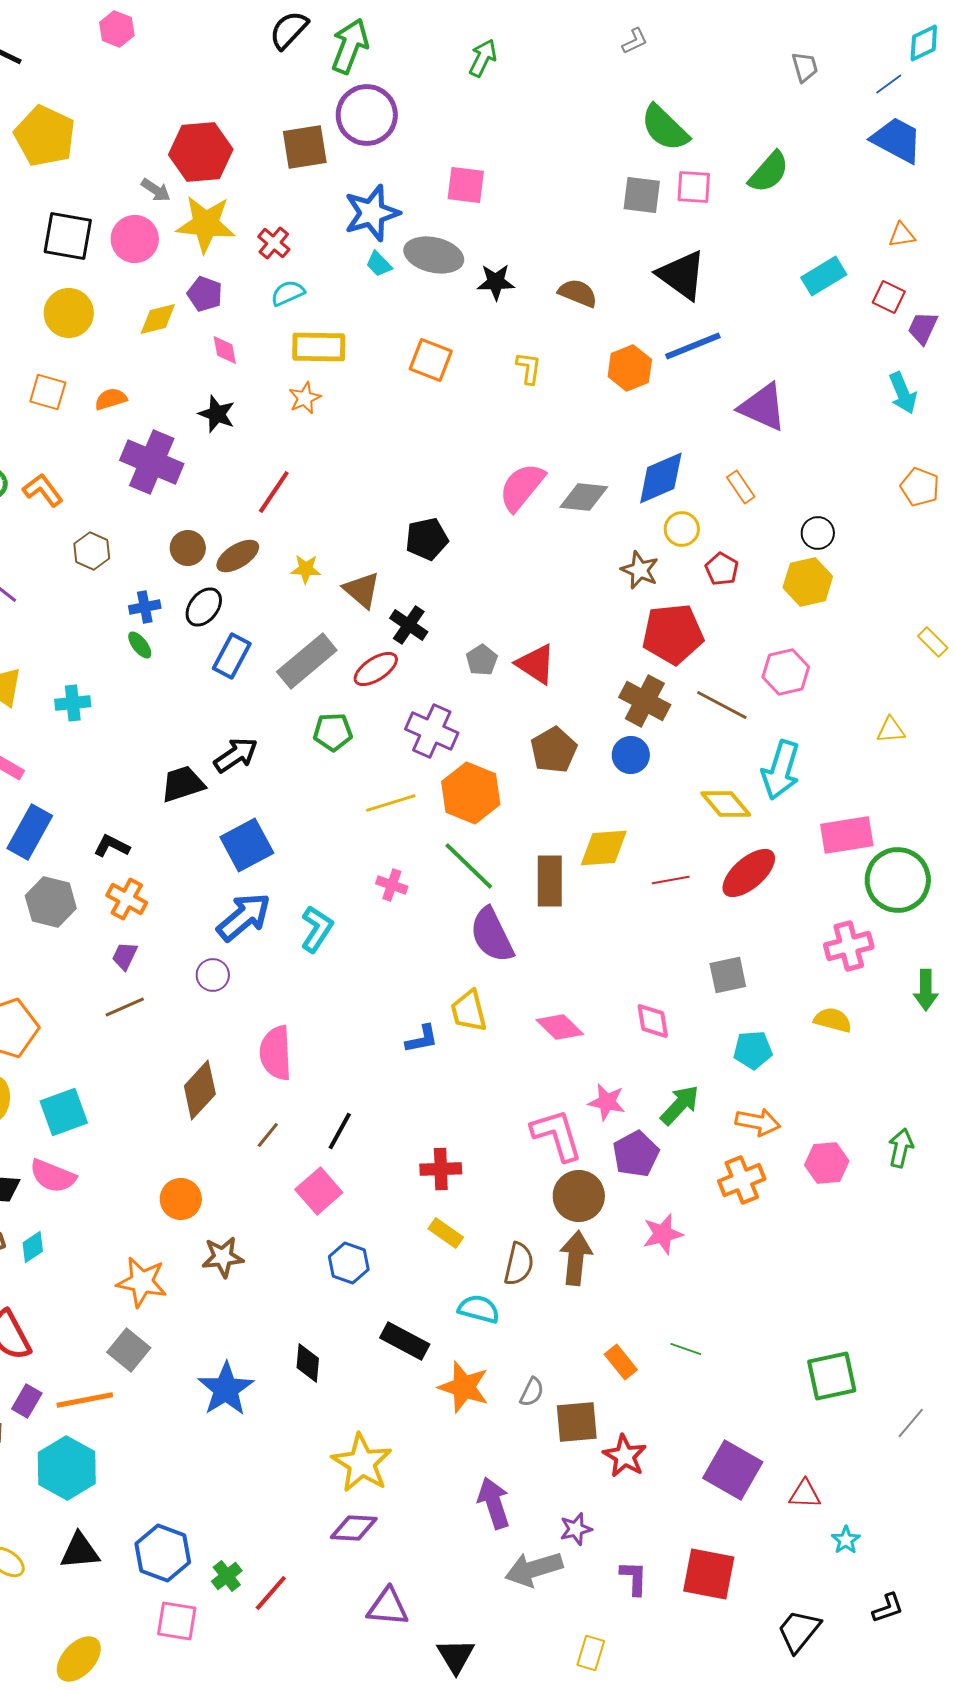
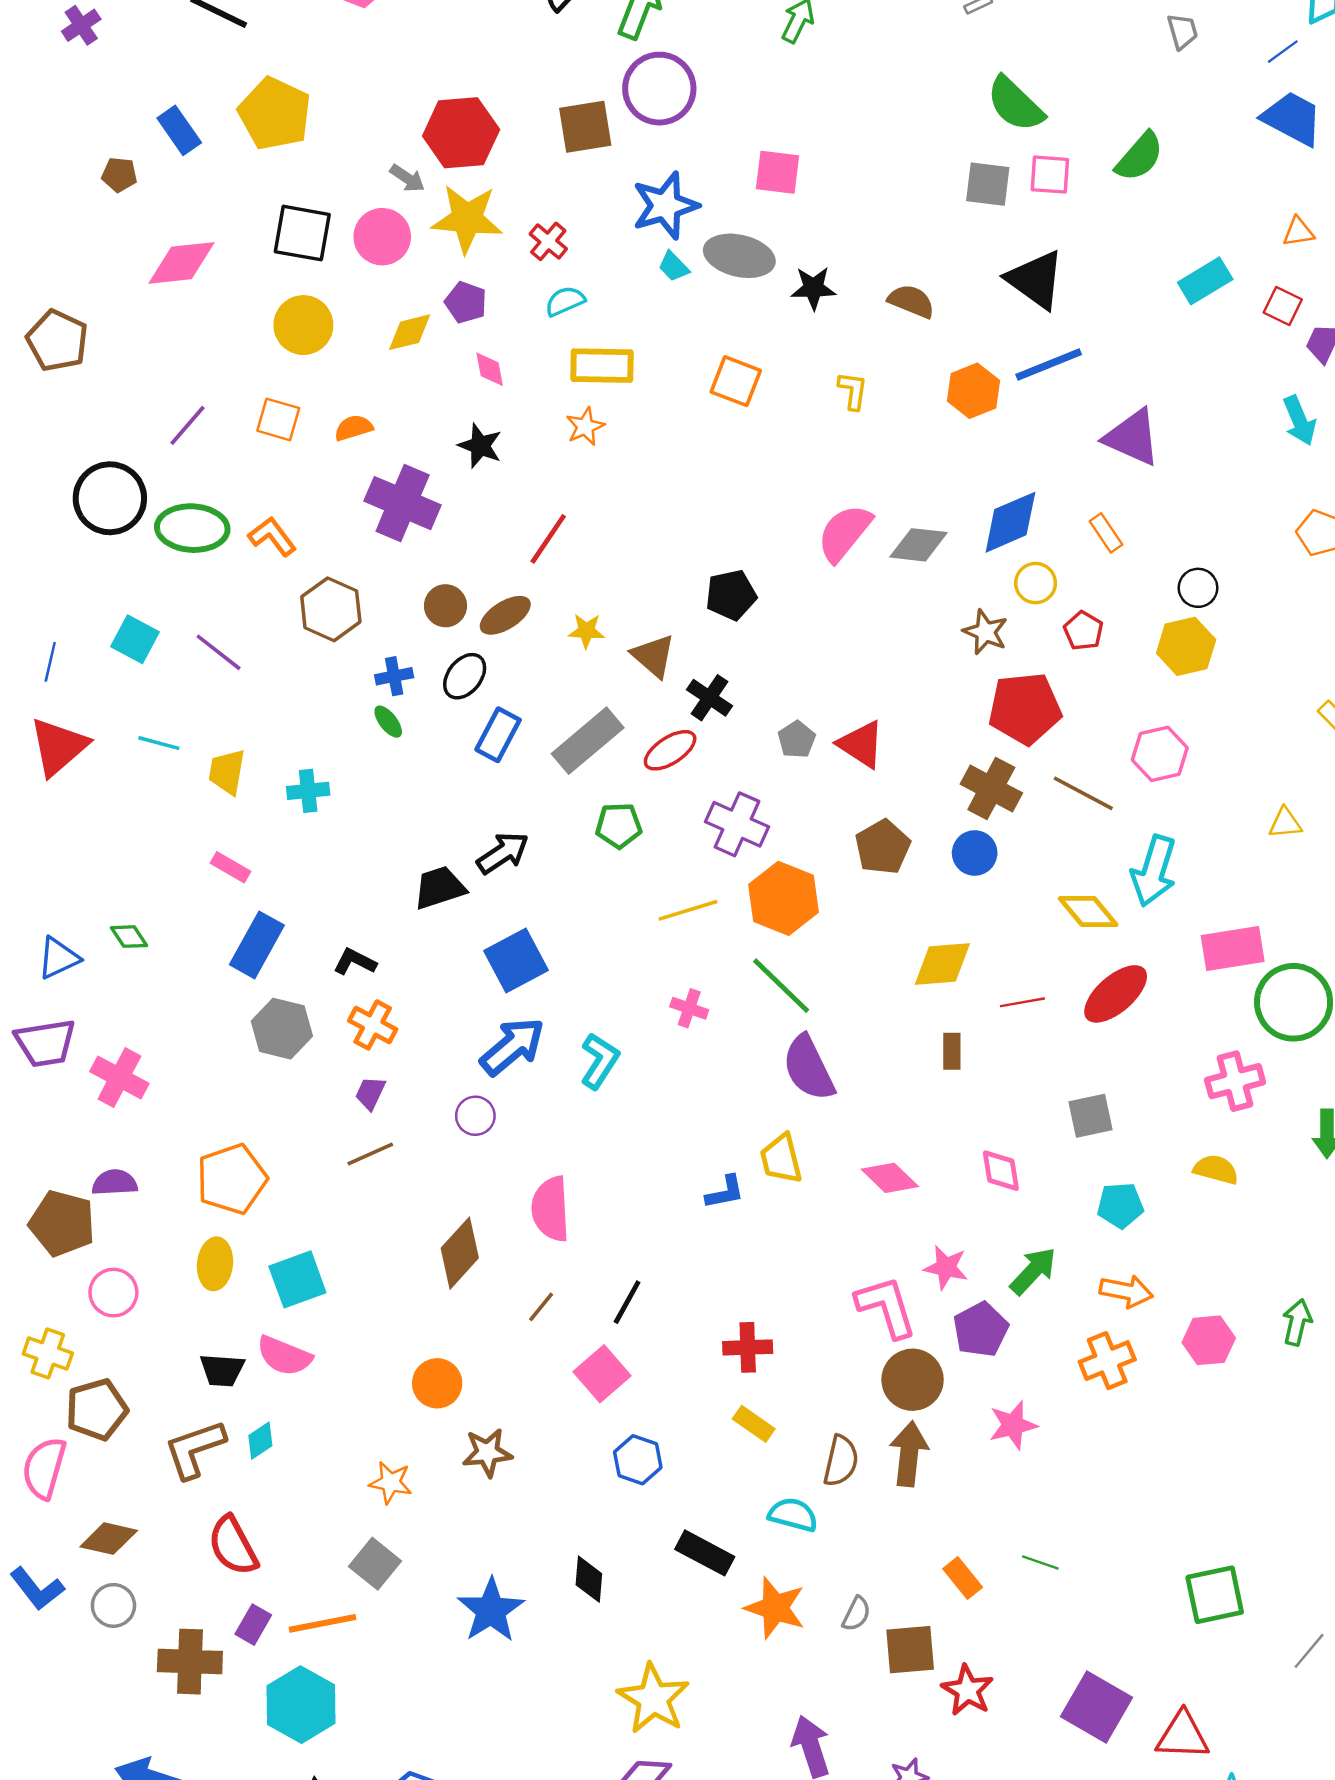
brown hexagon: (92, 551) -> (331, 609), size x1.4
brown rectangle: (550, 881) -> (952, 1051), moved, size x0.6
orange star: (142, 1282) -> (391, 1482), size x0.7
red triangle: (805, 1494) -> (1182, 1736), size x1.4

